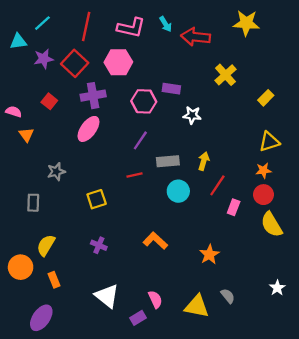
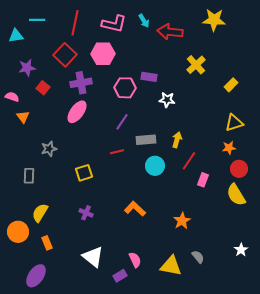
cyan line: (42, 23) -> (37, 20), turned 42
purple star: (44, 59) -> (27, 68), moved
red circle: (263, 195) -> (239, 169), moved

